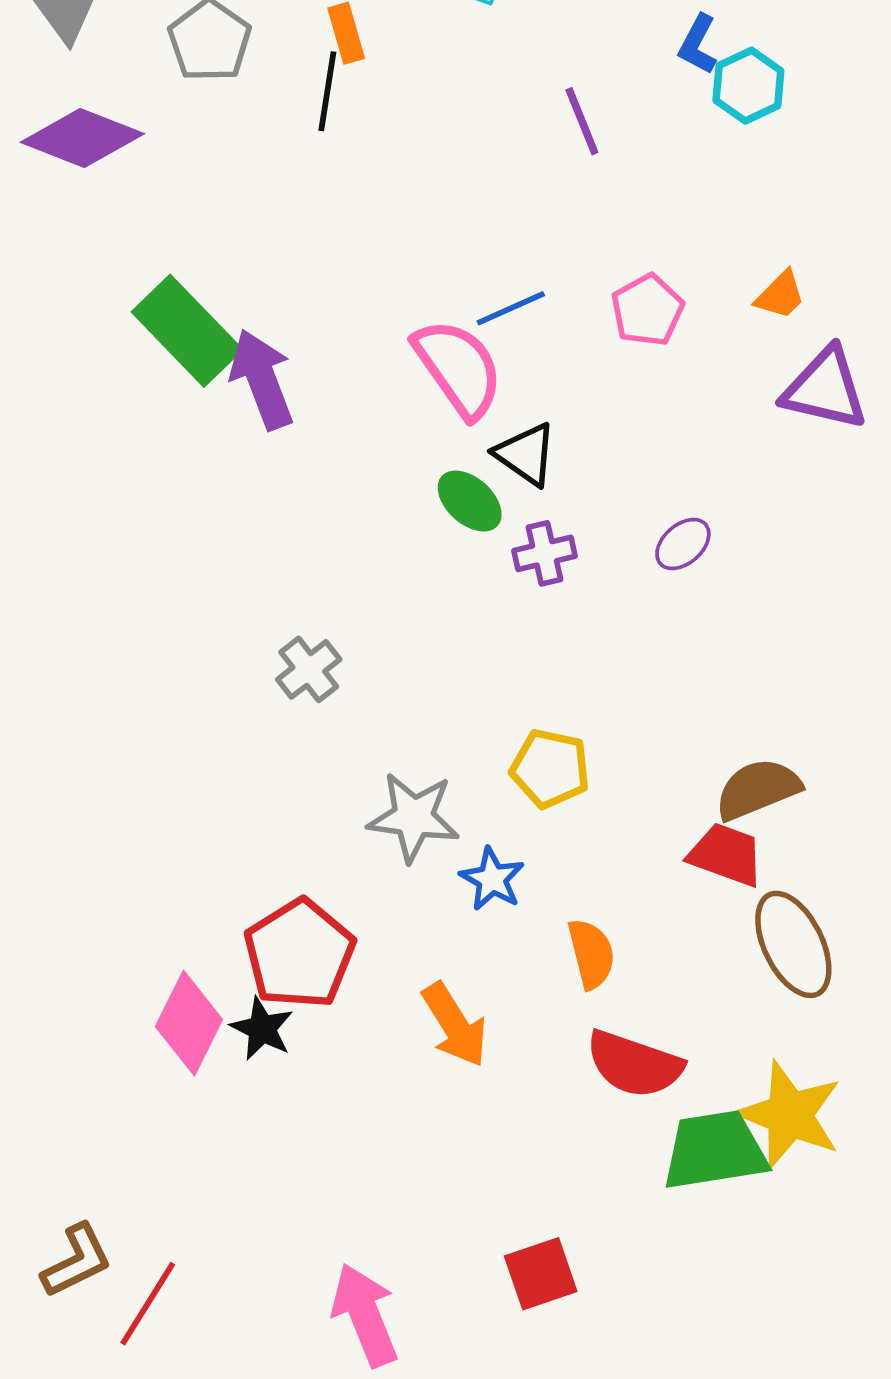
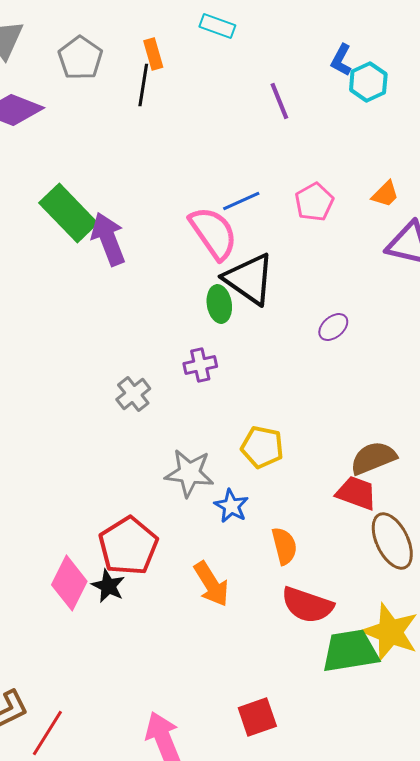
black triangle: (526, 454) -> (249, 279), size x1.5
green ellipse: (470, 501) -> (219, 304), turned 39
purple cross: (544, 553) -> (200, 365), moved

